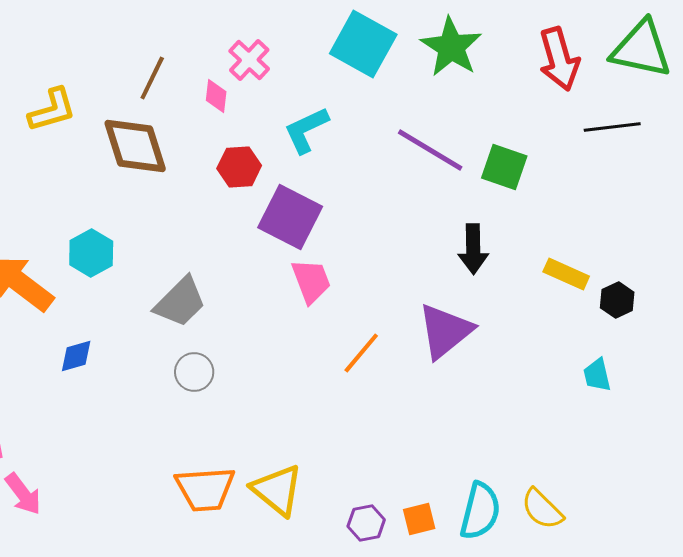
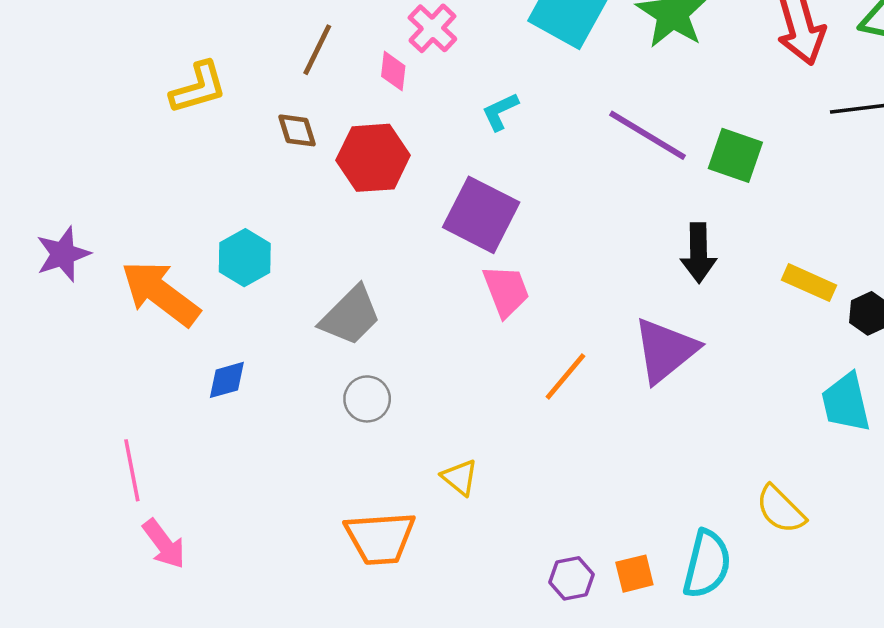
cyan L-shape: (306, 130) -> (500, 111), size x0.7
brown diamond: (135, 146) -> (297, 130), size x0.5
red hexagon: (239, 167) -> (373, 158), moved, size x1.4
cyan trapezoid: (597, 375) -> (846, 403), size x1.5
yellow triangle: (277, 490) -> (460, 477), moved, size x0.6
yellow semicircle: (542, 509) -> (781, 509), moved

